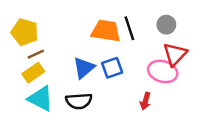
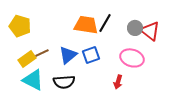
gray circle: (166, 25) -> (135, 28), moved
black line: (129, 28) -> (105, 23), turned 48
brown line: (36, 54) -> (42, 53), moved
red triangle: (175, 54) -> (150, 31), moved, turned -35

